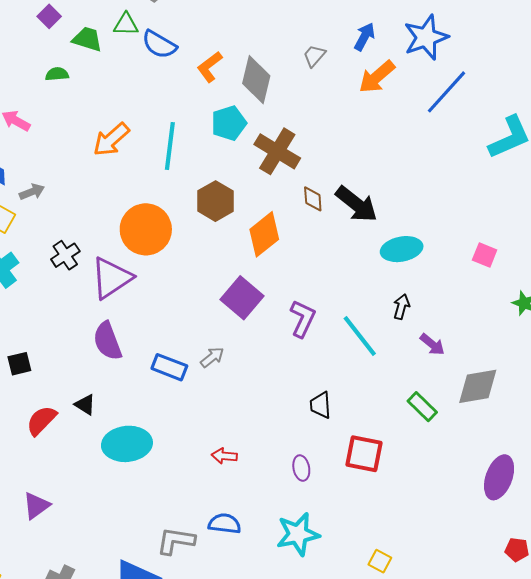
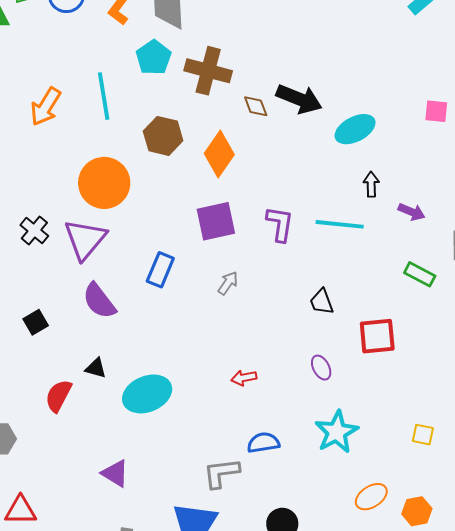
purple square: (242, 298) -> (216, 221), turned -36
cyan line: (360, 336) -> (340, 224), turned -30
gray arrow: (212, 357) -> (228, 283), moved
black square: (19, 364) -> (36, 322), moved
blue rectangle: (169, 367) -> (160, 270), moved, turned -72
purple triangle: (36, 506) -> (115, 473), moved, turned -36

